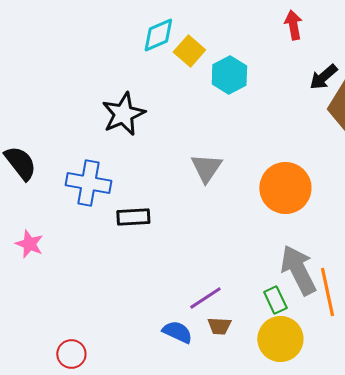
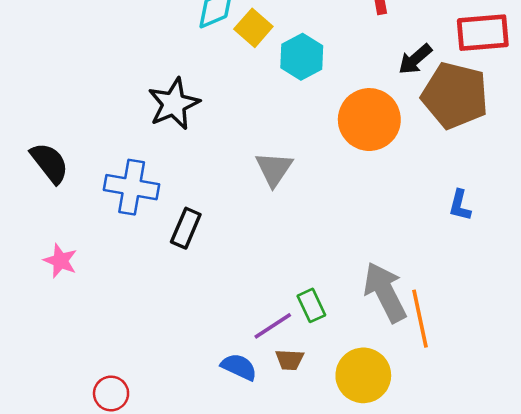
orange circle: (285, 188) -> (369, 120), moved
black rectangle: (133, 217) -> (186, 228), turned -64
green rectangle: (275, 300) -> (311, 305), moved

